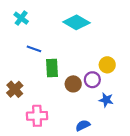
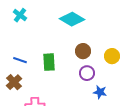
blue line: (34, 49) -> (20, 60), moved
yellow circle: (107, 65) -> (112, 56), moved
brown circle: (73, 84) -> (83, 51), moved

